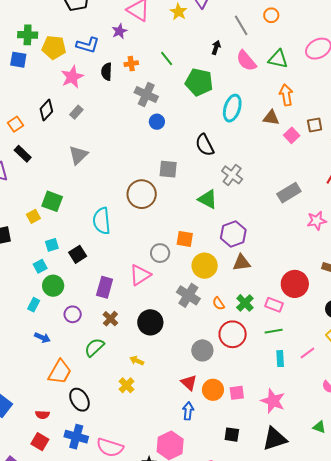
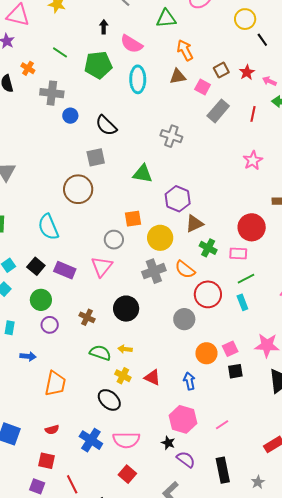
pink semicircle: (246, 61) -> (131, 44), moved
orange cross: (131, 64) -> (28, 68), turned -32
black semicircle: (205, 145) -> (106, 125), moved
gray cross: (232, 175) -> (171, 136), moved
gray rectangle: (289, 193) -> (218, 111), moved
green circle: (53, 286) -> (41, 300), moved
purple rectangle: (105, 287) -> (65, 270), moved, turned -65
gray cross: (188, 295) -> (154, 271), turned -35
orange semicircle: (218, 303) -> (185, 269), size x1.5
green cross: (245, 303) -> (208, 248), moved
green semicircle: (94, 347) -> (100, 353), moved, turned 80
cyan rectangle: (280, 359) -> (242, 302), moved
red triangle: (189, 383) -> (152, 377), moved
black ellipse: (79, 400) -> (109, 400), moved
black square: (232, 435) -> (235, 371), moved
blue cross: (76, 437) -> (91, 440), turned 35
red square: (40, 442) -> (46, 461), moved

